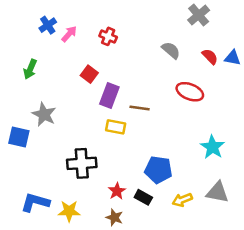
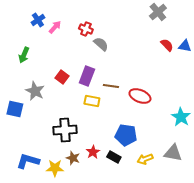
gray semicircle: (171, 50) -> (101, 44), moved
red square: (89, 74) -> (62, 77), moved
red ellipse: (190, 92) -> (140, 96), moved
cyan star: (212, 147) -> (181, 117), moved
brown star: (114, 217) -> (73, 158), moved

